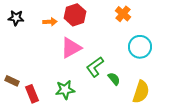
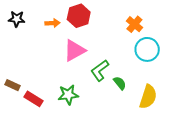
orange cross: (123, 14) -> (134, 24), moved
red rectangle: (32, 94) -> (33, 99), turned -36

